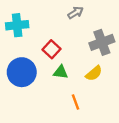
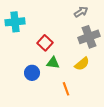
gray arrow: (76, 13) -> (81, 12), moved
blue circle: (22, 72) -> (32, 73), moved, size x0.6

